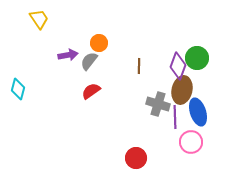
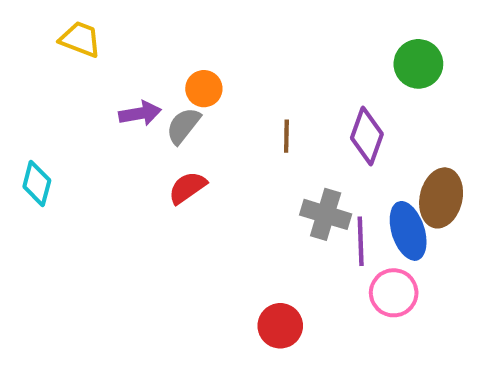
yellow trapezoid: (39, 19) -> (80, 39), turned -35
green circle: (197, 58) -> (418, 64), moved
brown ellipse: (182, 90) -> (441, 198), moved

